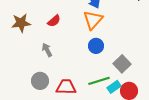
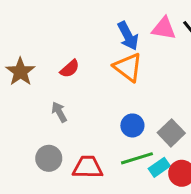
orange triangle: (93, 20) -> (128, 67), turned -35
brown star: (21, 23) -> (20, 72), turned -30
blue circle: (96, 46) -> (132, 125), moved

